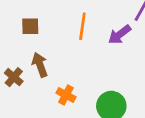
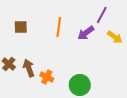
brown arrow: (40, 65) -> (29, 68), moved

